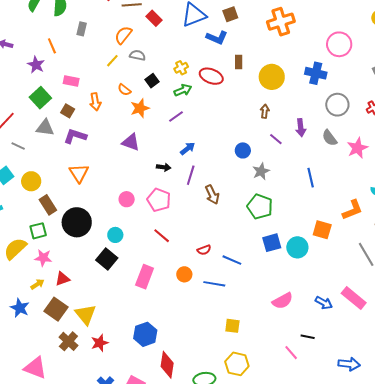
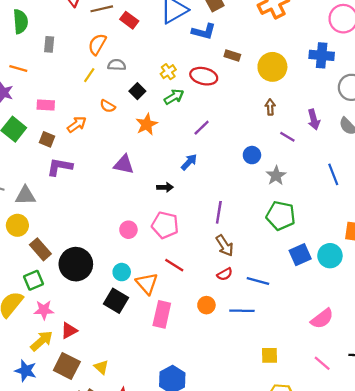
orange line: (52, 46) -> (18, 68), turned -42
brown rectangle: (239, 62) -> (232, 55), turned -64
orange arrow: (95, 102) -> (77, 124), turned -108
orange star: (140, 108) -> (147, 124), moved
purple line: (176, 116) -> (202, 128), moved
gray triangle: (45, 128) -> (25, 196), moved
orange triangle: (79, 173) -> (147, 283), moved
purple line: (191, 175) -> (219, 212), moved
brown arrow: (212, 195) -> (225, 246), moved
yellow arrow: (37, 284) -> (42, 341), size x1.5
yellow triangle: (85, 314) -> (101, 367), size x0.6
pink line: (291, 353) -> (322, 363), moved

